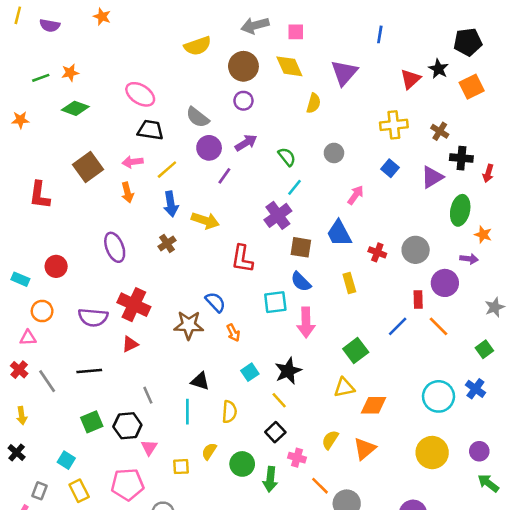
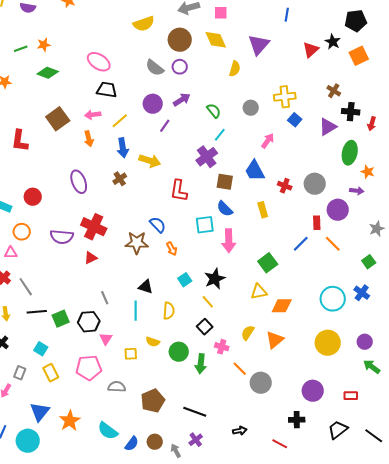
gray semicircle: (198, 117) -> (155, 68), moved
yellow cross: (394, 125) -> (285, 97), moved
black line: (89, 371) -> (37, 312), moved
yellow semicircle: (209, 451) -> (153, 342), turned -104

